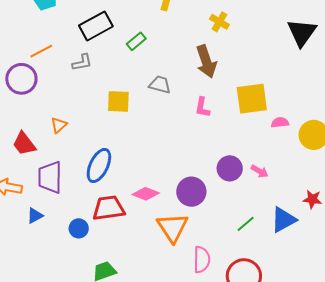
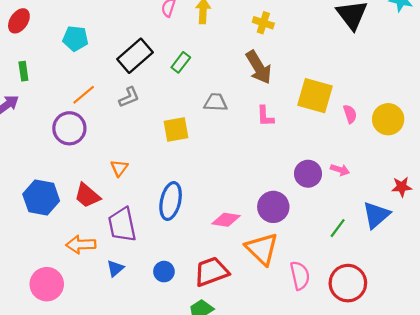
yellow square: (252, 99) -> (315, 96), turned 36
pink semicircle: (280, 122) -> (350, 114), turned 90
red trapezoid: (109, 208) -> (211, 272), moved

